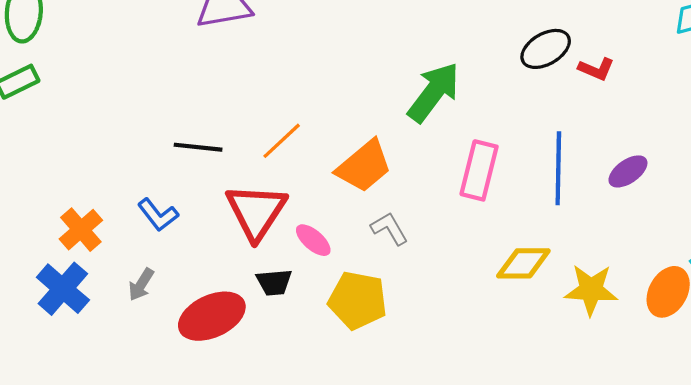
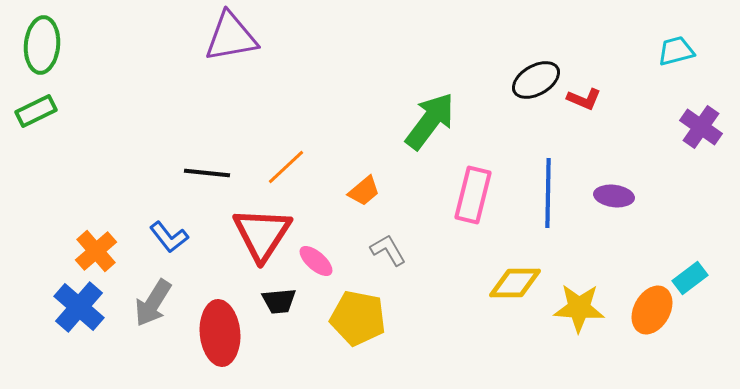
orange trapezoid: (364, 166) -> (364, 191), size x0.6
purple ellipse: (628, 171) -> (614, 196), turned 42
gray arrow: (141, 284) -> (153, 303), size x1.5
red ellipse: (212, 316) -> (220, 333), turned -70

